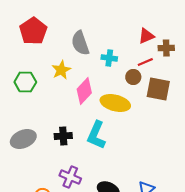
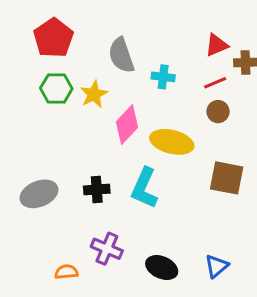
brown circle: (133, 77) -> (218, 112), moved
green hexagon: (25, 82) -> (56, 88), moved
brown square: (158, 89) -> (227, 178), moved

